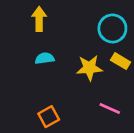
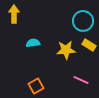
yellow arrow: (39, 19) -> (14, 14), moved

